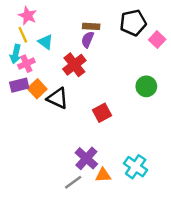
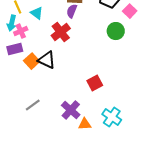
green circle: (146, 86) -> (116, 31), moved
orange square: (37, 89) -> (32, 61), moved
red square: (102, 113) -> (95, 83), moved
gray line: (73, 182) -> (33, 105), moved

